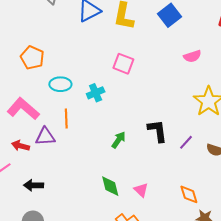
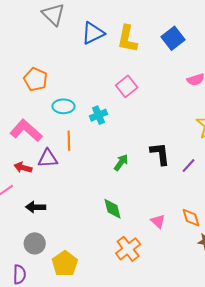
pink square: (123, 64) -> (127, 86), turned 30
pink triangle: (141, 190) -> (158, 221), moved

